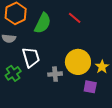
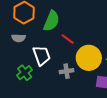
red line: (75, 18) -> (68, 39), moved

